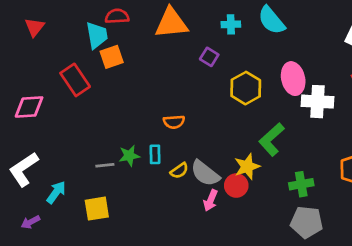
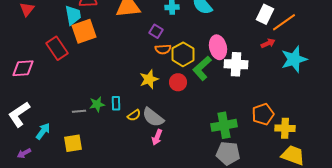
orange square: (112, 57) -> (84, 31), size x1.4
orange semicircle: (174, 122) -> (163, 49), moved
green L-shape: (271, 139) -> (202, 68), moved
yellow star: (247, 167) -> (149, 79), moved
green cross: (301, 184) -> (224, 125), size x1.4
red circle: (236, 186) -> (178, 82), moved

